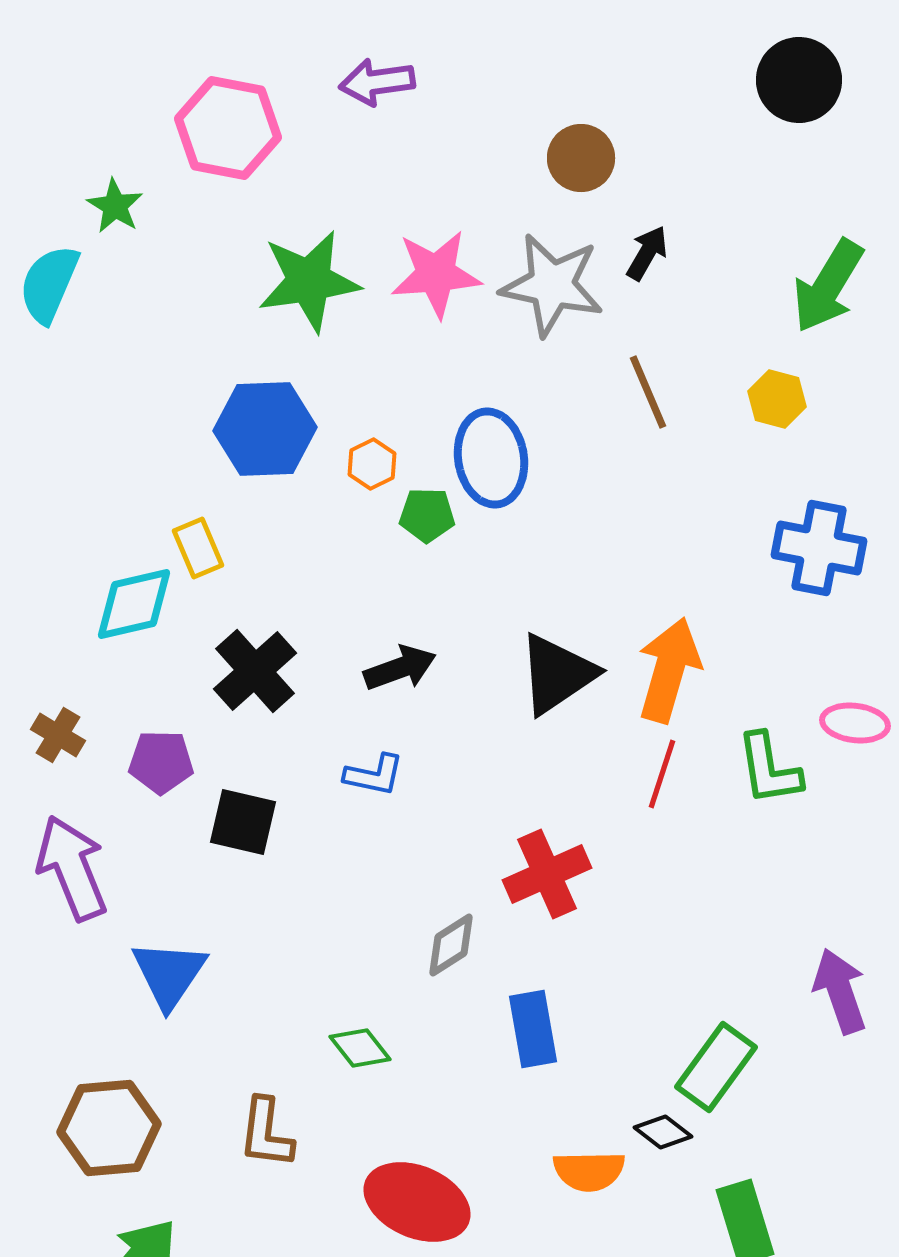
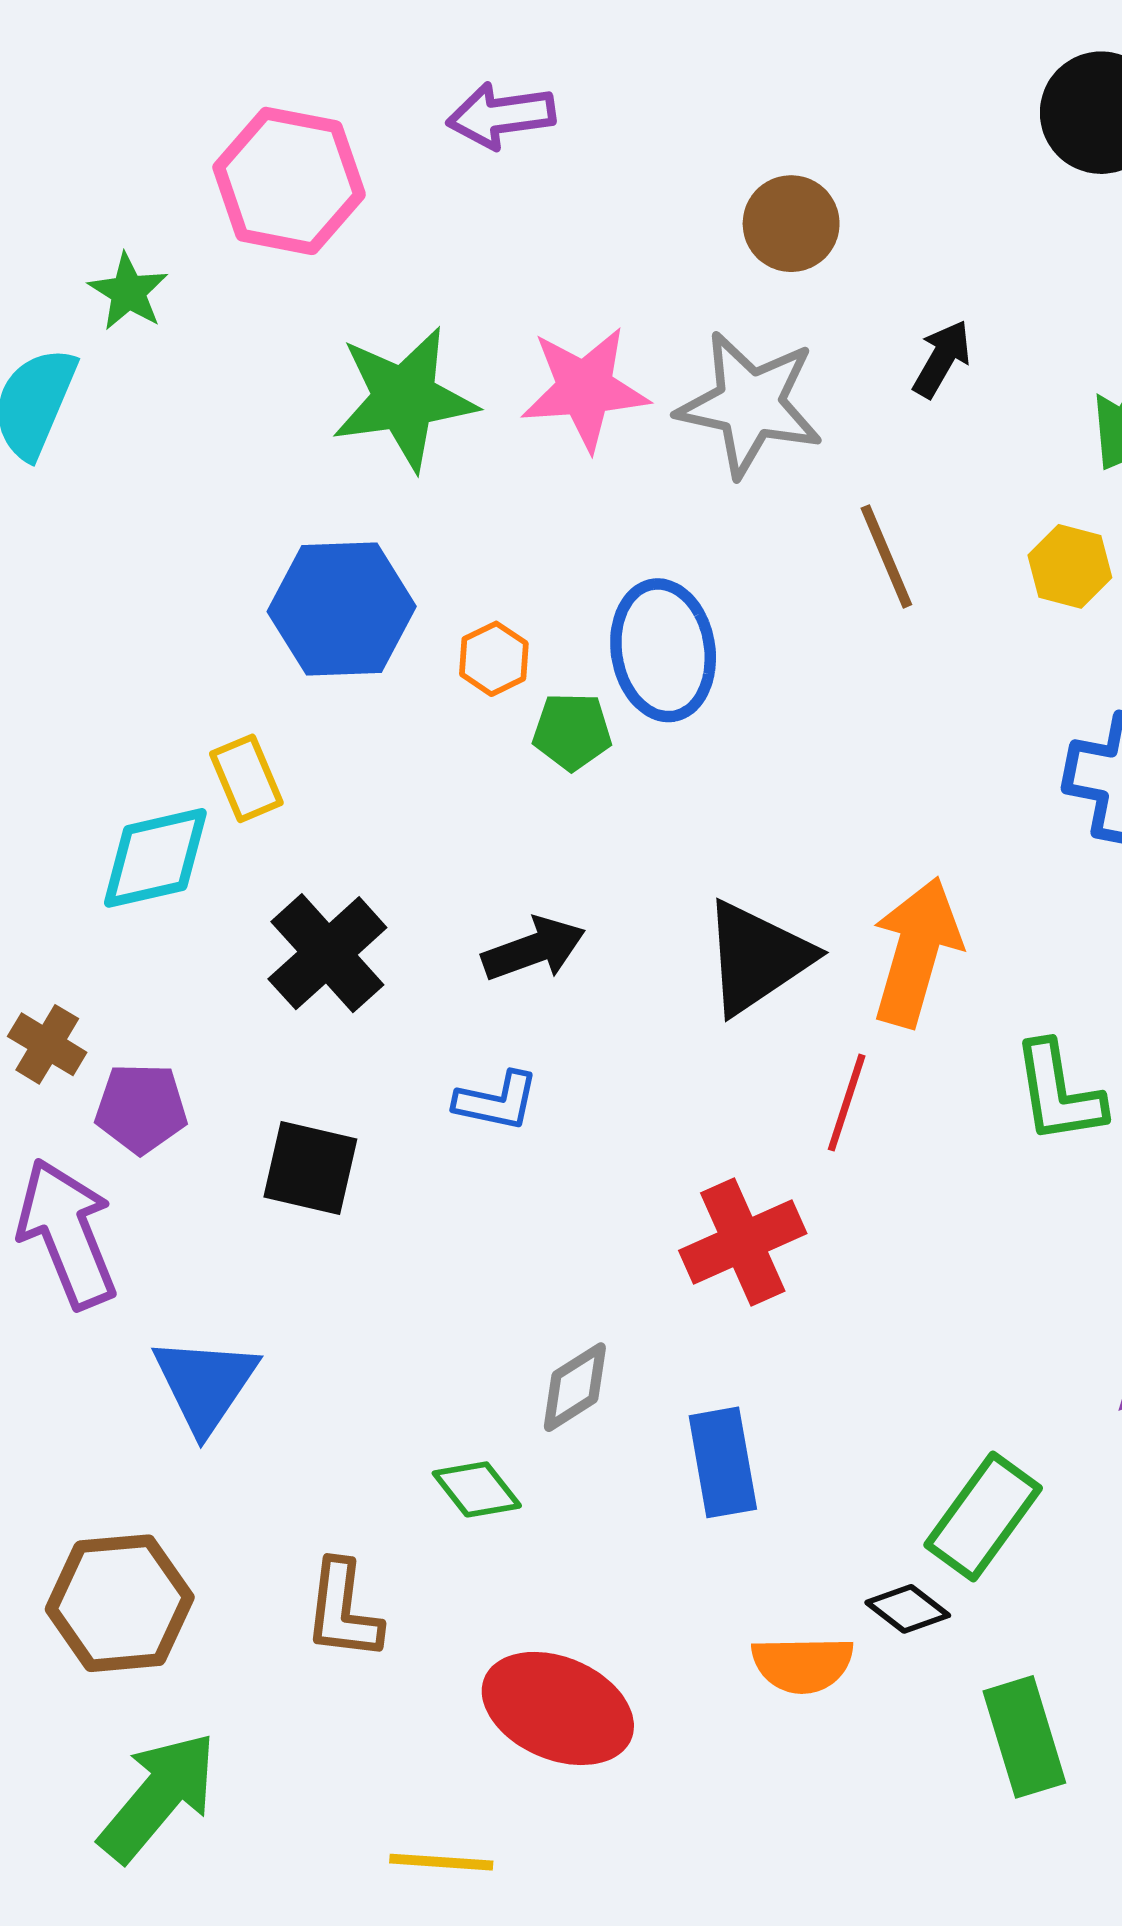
black arrow: (647, 253) -> (942, 359), moved
purple pentagon: (161, 762) -> (141, 1108), moved
red line: (662, 774) -> (847, 1103), moved
gray diamond: (451, 945) -> (575, 1387), moved

